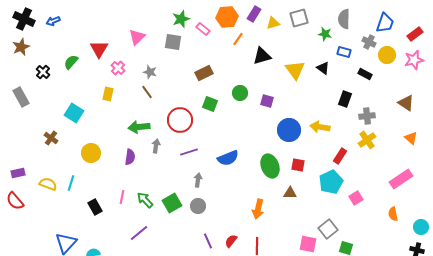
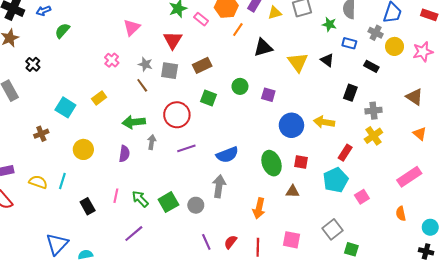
red rectangle: (415, 34) -> (429, 15), moved, turned 56
gray square: (173, 42) -> (170, 71), moved
red triangle: (99, 49) -> (173, 40), moved
green semicircle: (71, 62) -> (62, 31), moved
yellow rectangle: (108, 94) -> (99, 98), moved, turned 40
brown cross: (51, 138) -> (41, 134), turned 32
gray arrow: (198, 180) -> (219, 186), moved, size x1.5
pink square: (308, 244) -> (291, 240), moved

